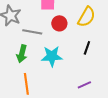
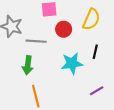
cyan star: (52, 56) -> (72, 63), moved

